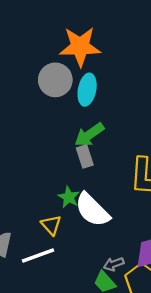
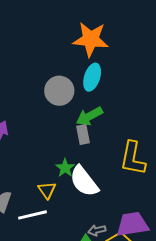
gray circle: (55, 80) -> (59, 91), moved

